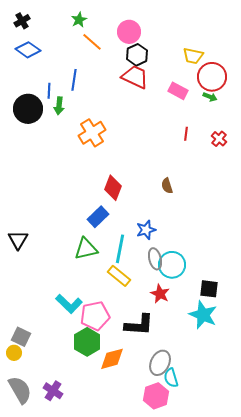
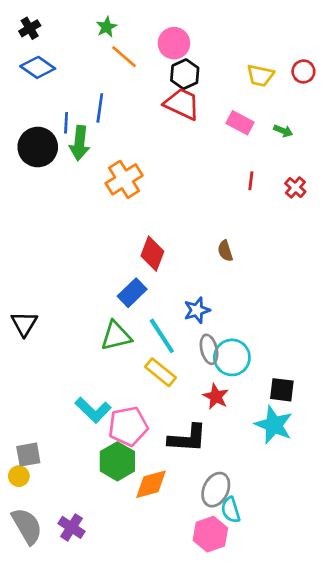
red circle: (212, 77) -> (303, 71), moved, size x0.6
green arrow: (59, 106) -> (80, 143), size x1.4
cyan line: (120, 249) -> (162, 336), turned -44
gray square: (21, 337) -> (28, 455), turned -36

